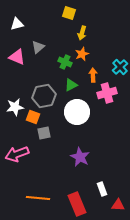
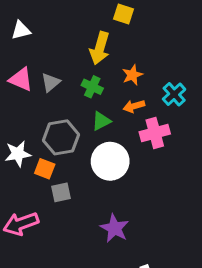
yellow square: (69, 13) -> (124, 14), moved
yellow arrow: (82, 33) -> (100, 48), moved, size x1.5
gray triangle: (38, 47) -> (51, 82), moved
orange star: (82, 54) -> (132, 75), moved
orange arrow: (93, 75) -> (134, 106), turned -104

